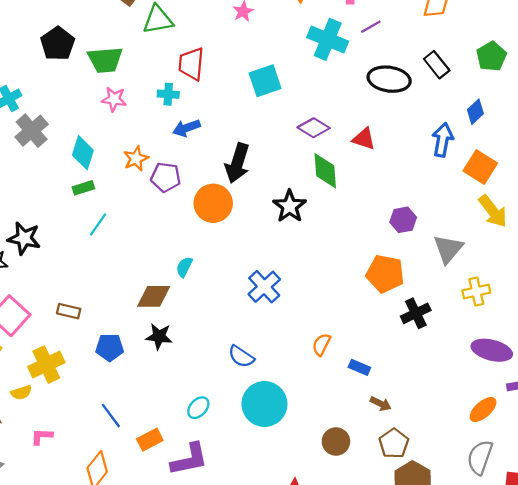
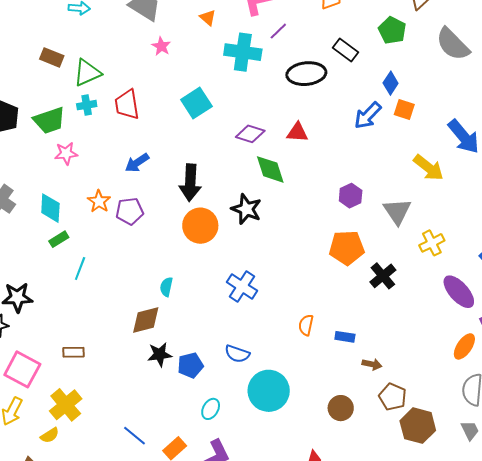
cyan cross: (168, 94) -> (87, 105), moved
blue arrow: (443, 140) -> (368, 116), turned -132
orange square: (480, 167) -> (404, 109), moved, size x0.7
orange circle: (213, 203) -> (200, 226), moved
blue pentagon: (110, 347) -> (190, 365), moved
purple ellipse: (492, 350) -> (459, 292), turned 48

